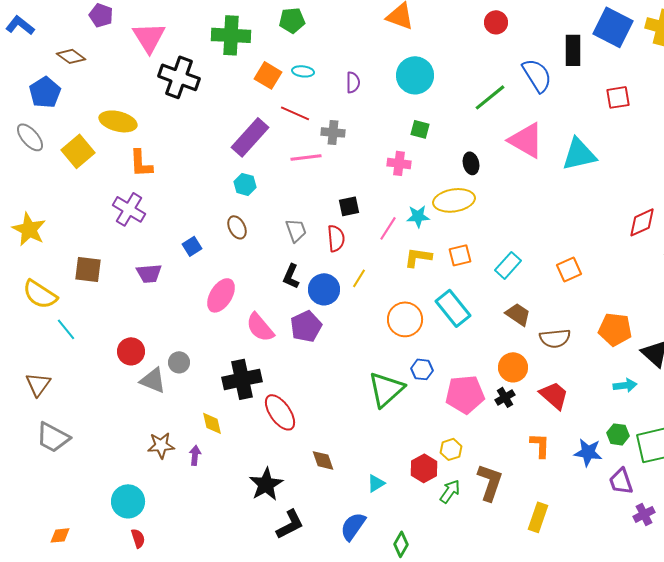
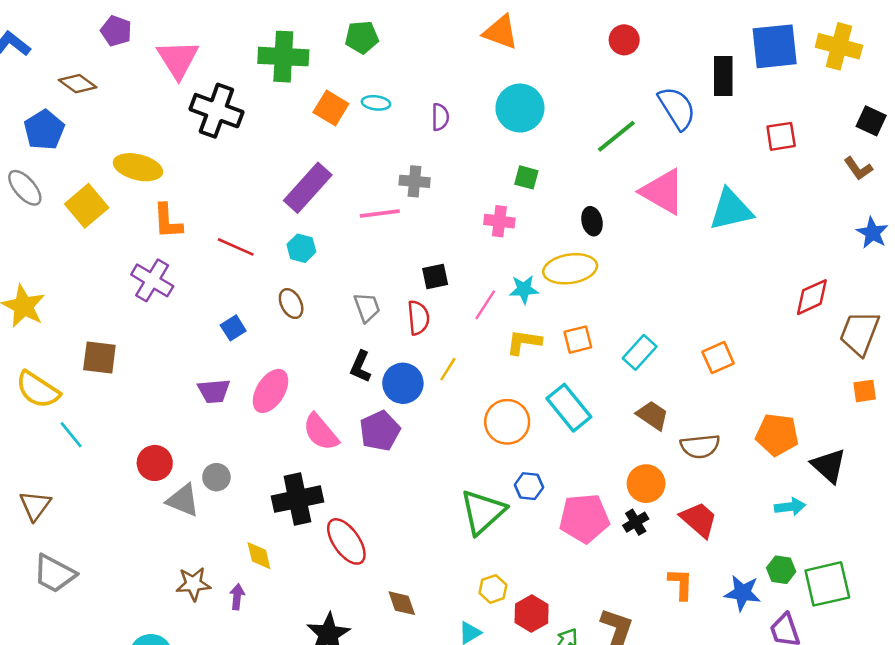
blue square: (613, 27) -> (775, 46), turned -33
red line: (295, 113) -> (236, 247), moved
purple trapezoid: (149, 273) -> (214, 391), moved
yellow hexagon: (451, 449) -> (493, 589), moved

